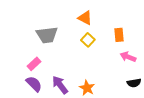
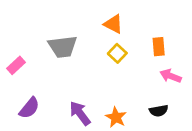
pink rectangle: (34, 64) -> (16, 65), moved
black semicircle: (134, 83) -> (159, 111), moved
purple semicircle: (34, 84) -> (29, 108), moved, turned 84

